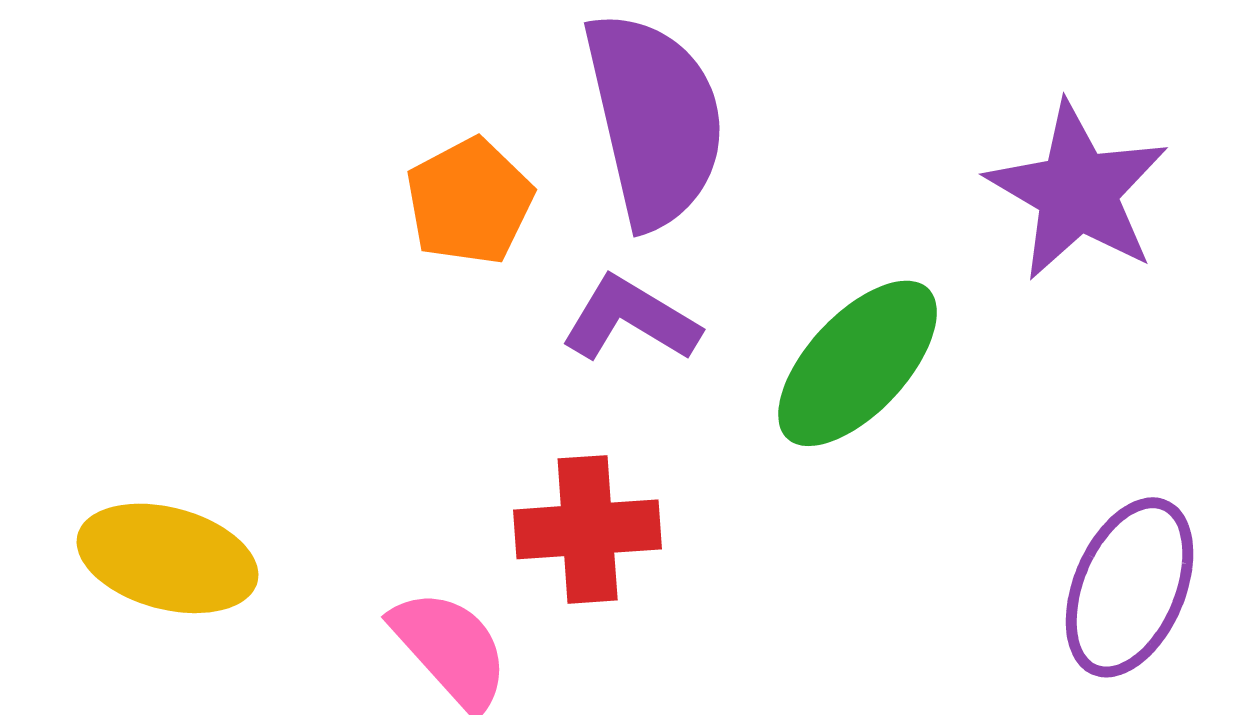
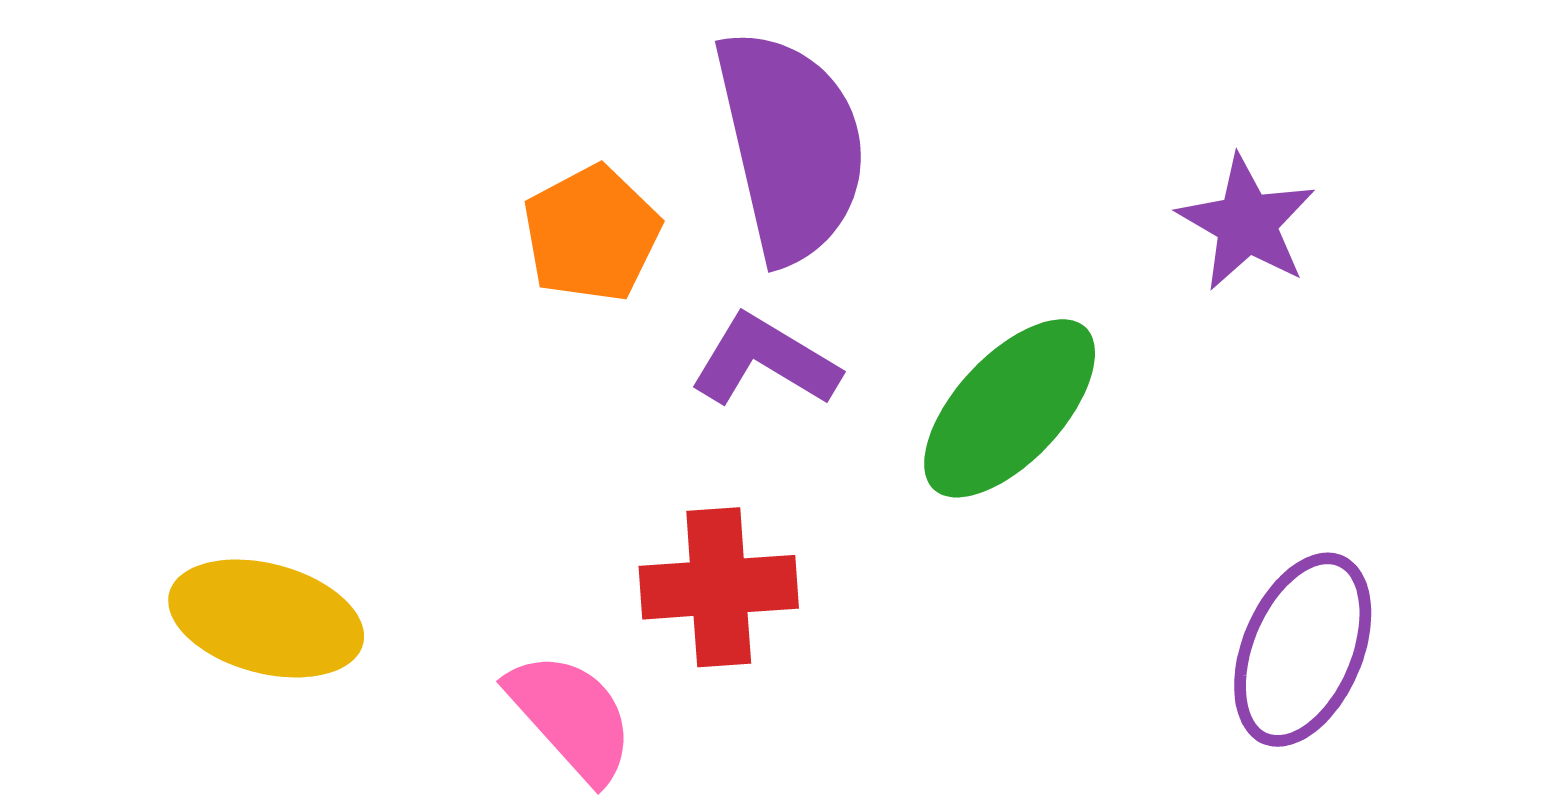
purple star: (1078, 191) -> (1247, 223), size x0.7

